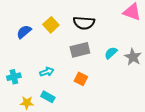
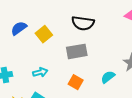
yellow square: (51, 25) -> (44, 34), moved
cyan semicircle: (111, 53) -> (108, 77), moved

